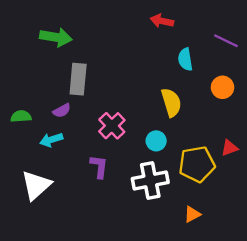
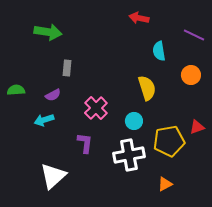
gray rectangle: (78, 79) -> (67, 68), size x0.6
green semicircle: (21, 116) -> (16, 90), moved
white triangle: (36, 185) -> (53, 176), moved

